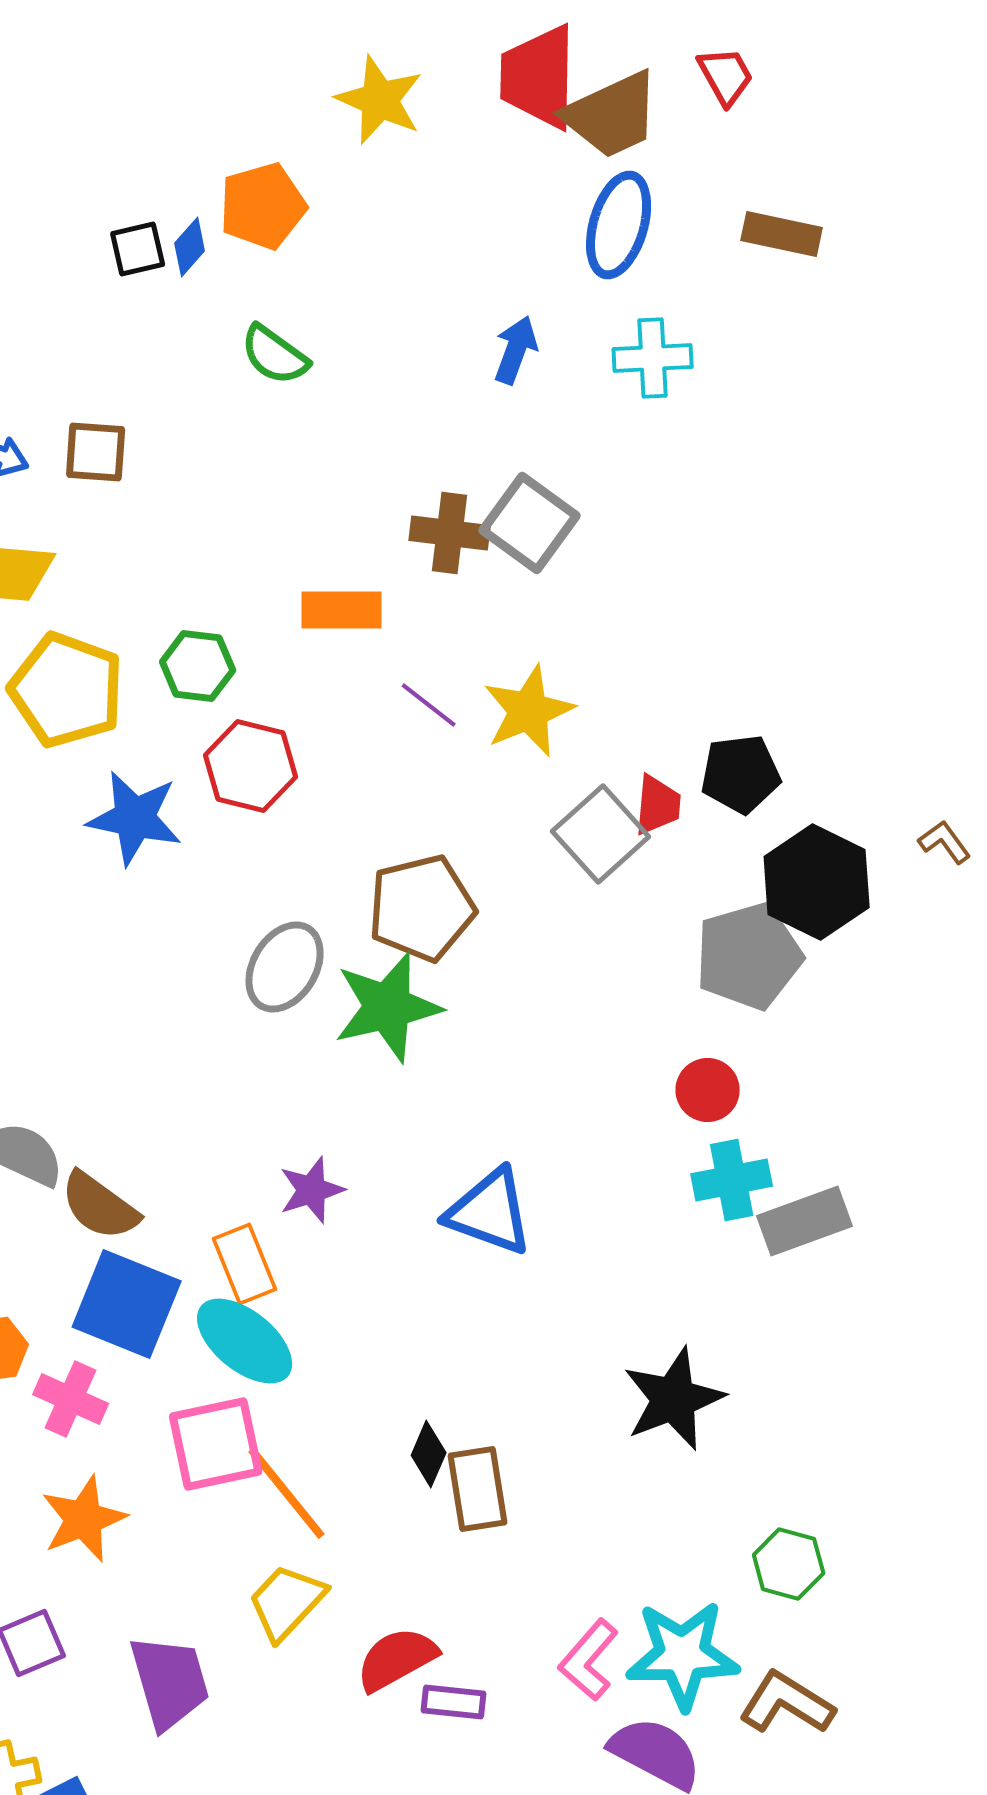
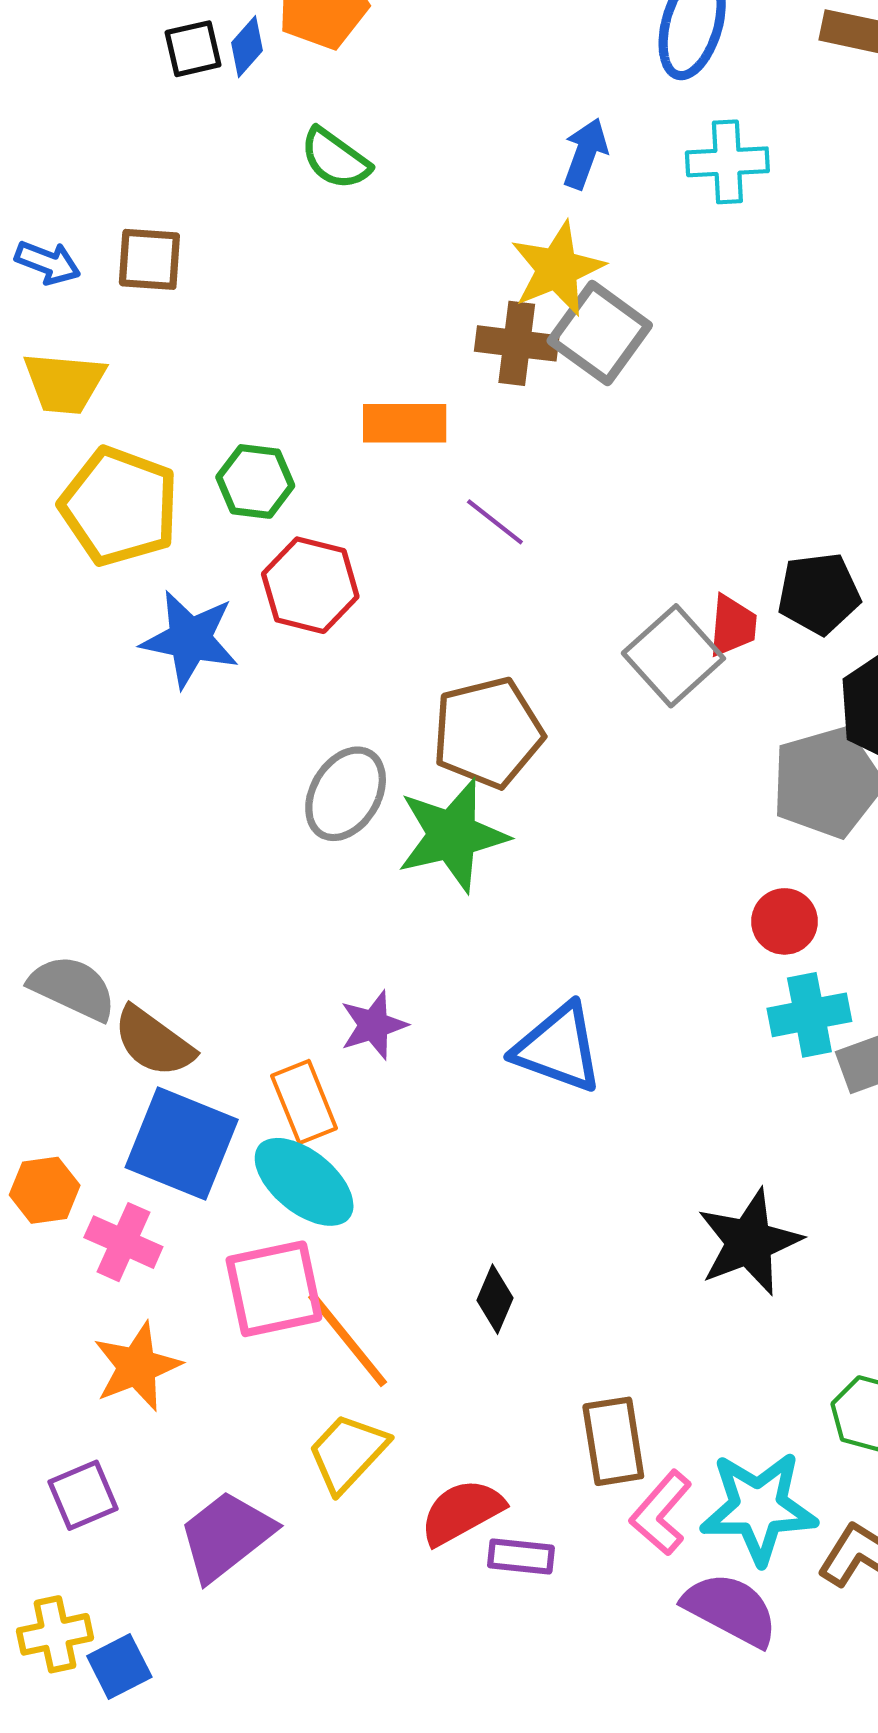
yellow star: (529, 711) -> (557, 269), moved
brown rectangle: (478, 1489) -> (613, 1441), moved
purple trapezoid: (170, 1682) -> (226, 1536), turned -112

